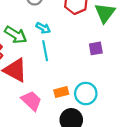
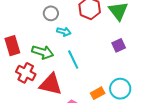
cyan arrow: (43, 28) -> (64, 32), moved

